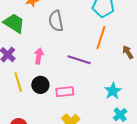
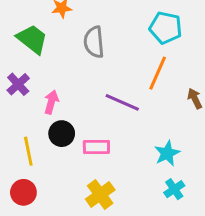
pink arrow: (39, 56) -> (51, 102), moved
yellow line: (18, 82) -> (28, 151), moved

